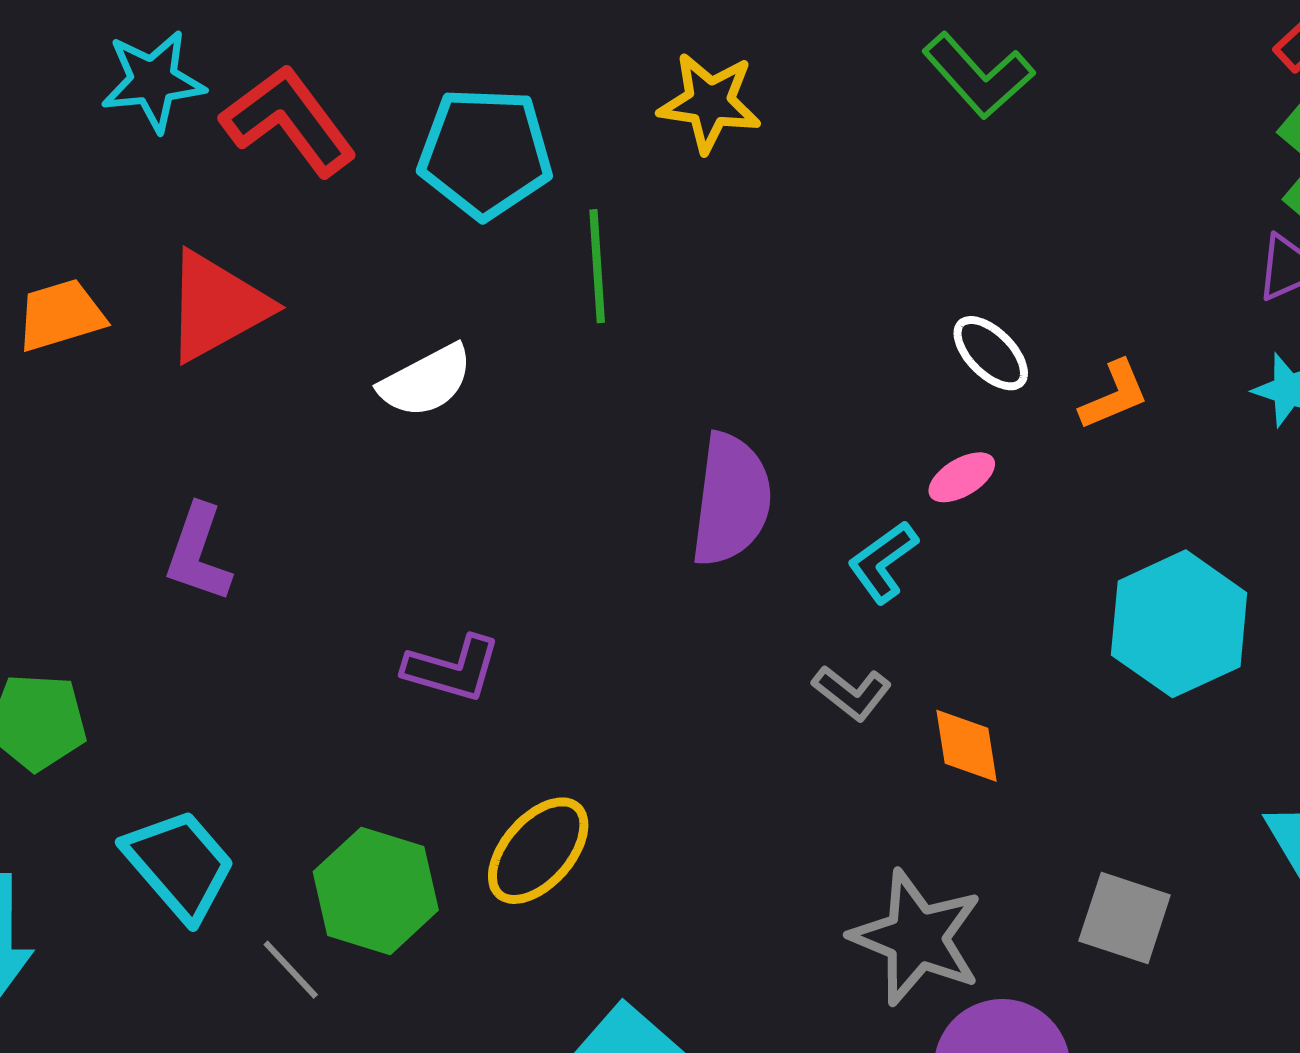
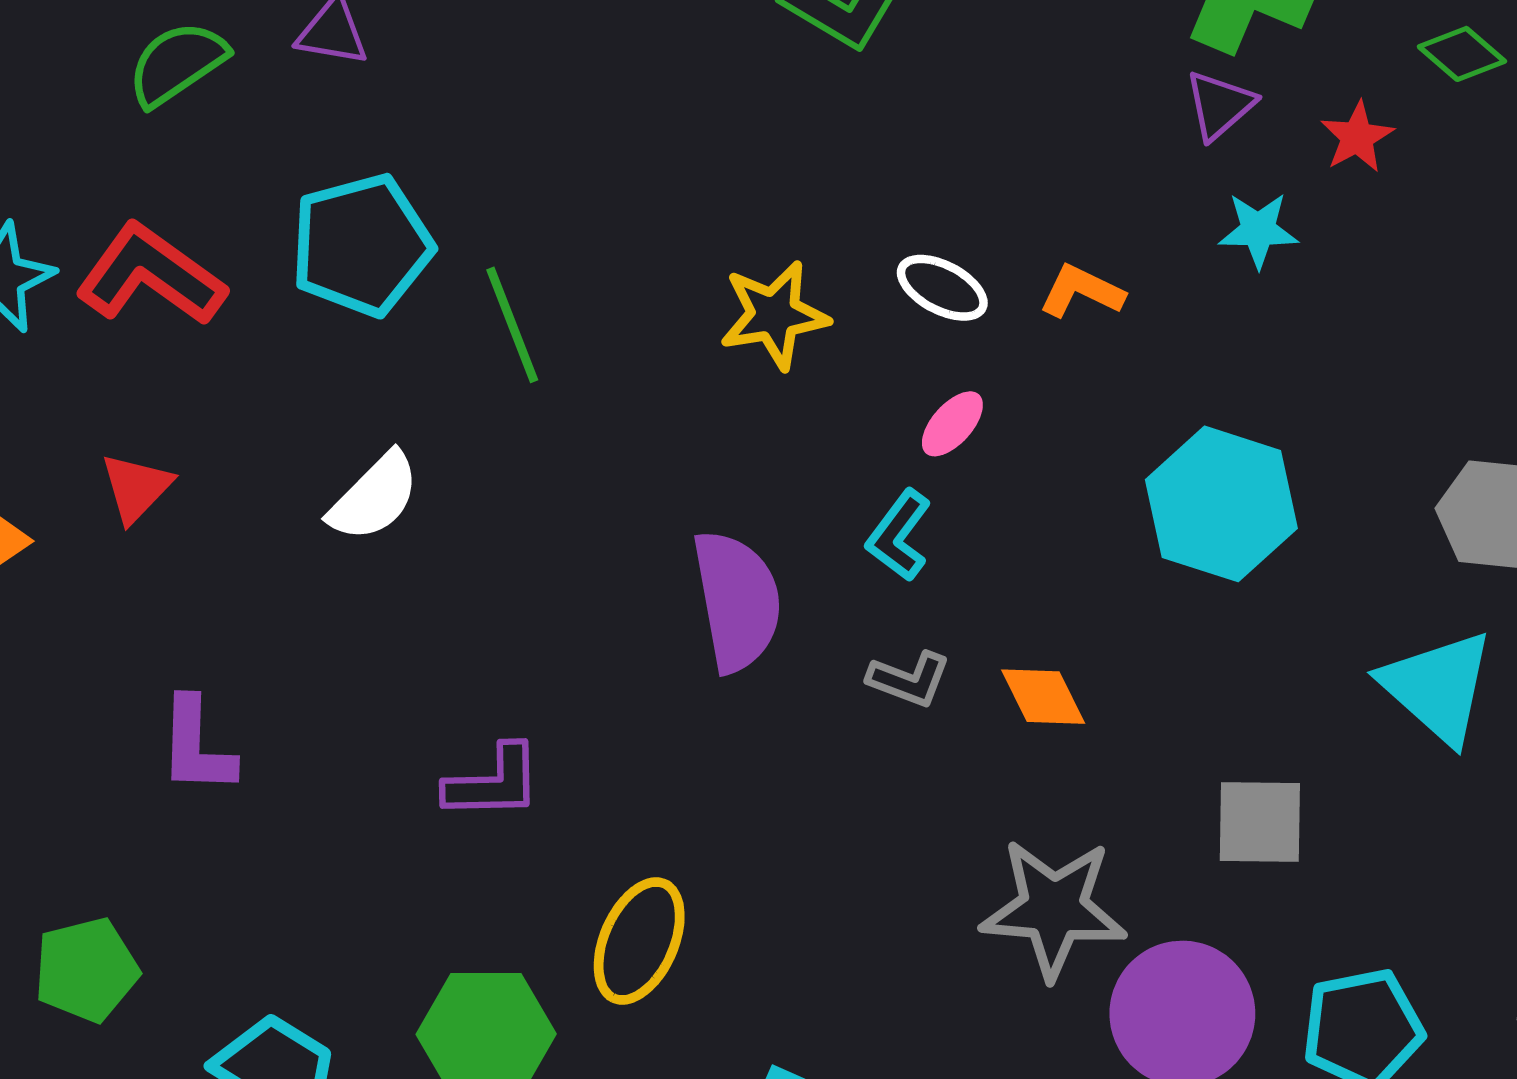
yellow star: (710, 103) -> (774, 315), moved
red triangle: (217, 306) -> (136, 488), size x0.6
orange L-shape: (1114, 395) -> (1082, 291), turned -114
purple semicircle: (731, 500) -> (737, 601), moved

